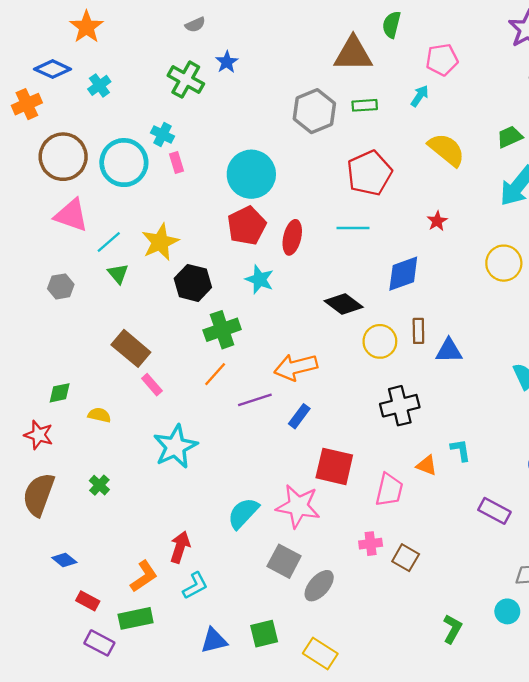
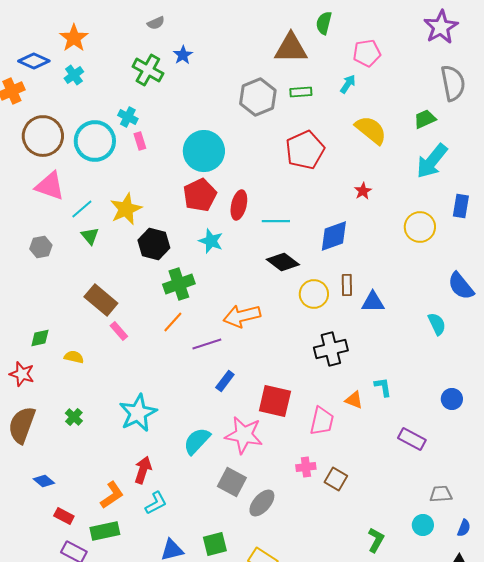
orange star: (86, 27) -> (74, 38), moved
cyan line: (353, 228) -> (276, 221), moved
blue rectangle: (299, 416) -> (225, 381), moved
cyan star: (175, 447) -> (138, 413), moved

